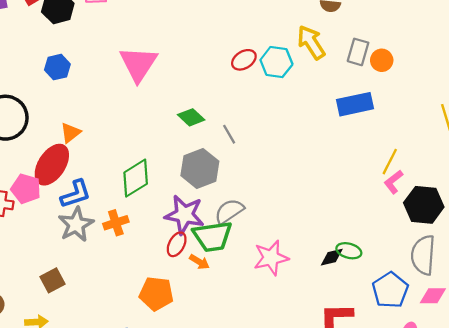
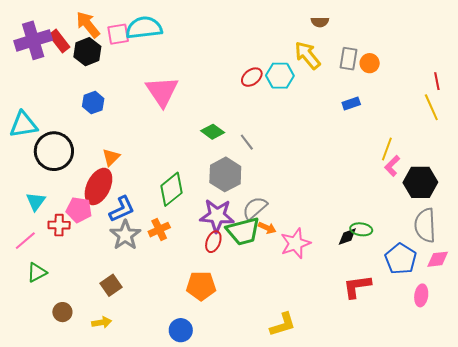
blue rectangle: (355, 104) -> (351, 103), size x0.6
orange arrow: (199, 262) -> (267, 228), moved

